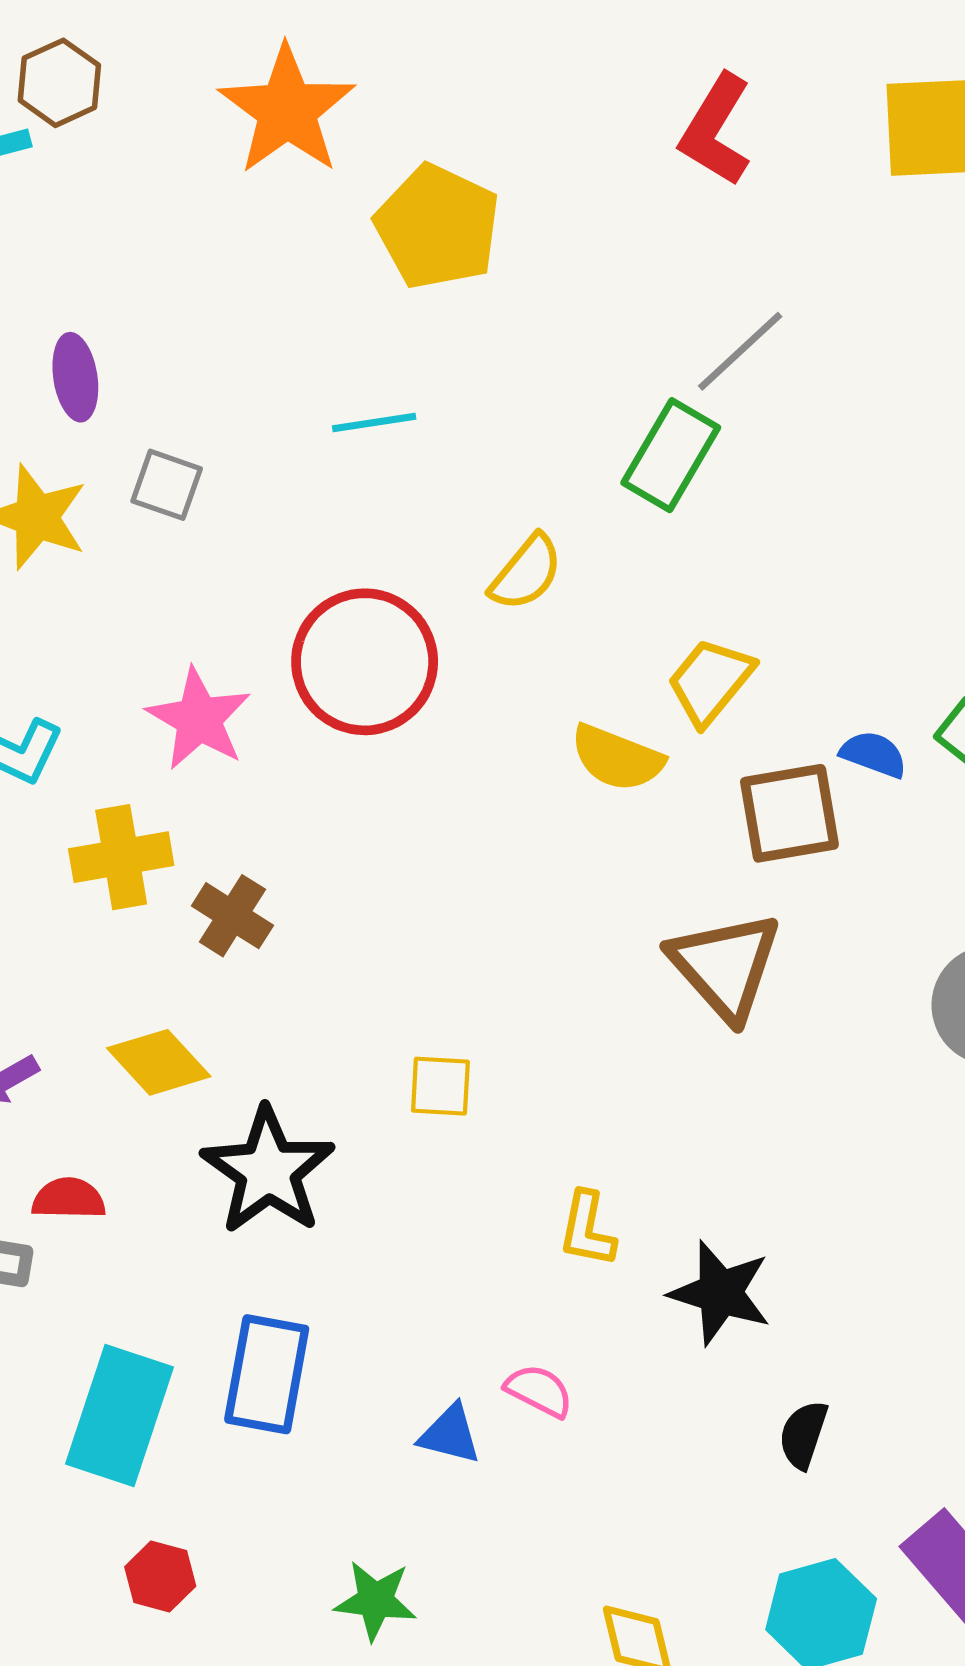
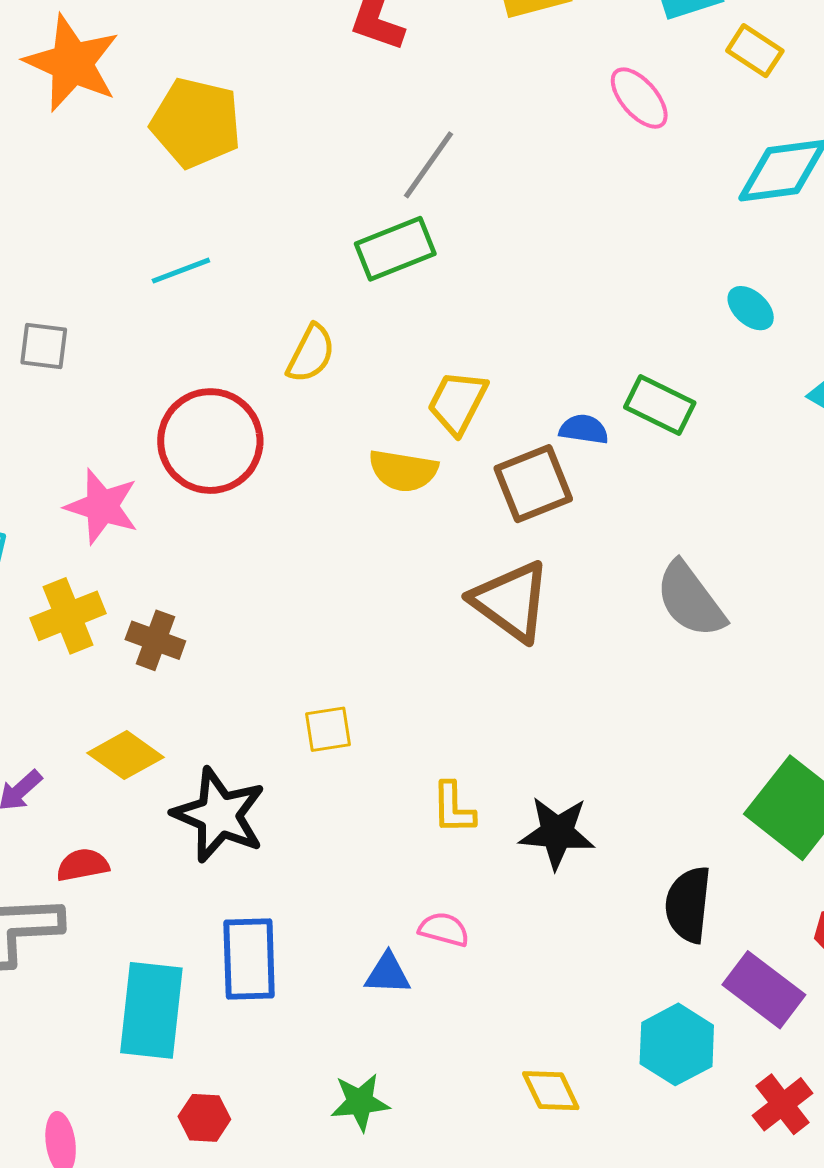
green rectangle: (671, 455) -> (395, 249), turned 50
black semicircle: (803, 1435) -> (688, 904), moved, size x1.5

